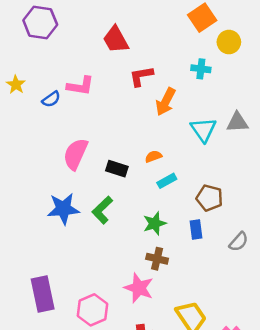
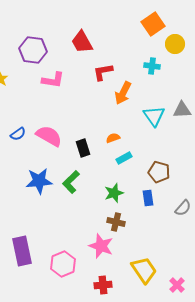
purple hexagon: (40, 23) -> (33, 50), moved
blue semicircle: (51, 99) -> (18, 134), moved
pink semicircle: (75, 154) -> (49, 136), turned 96
black rectangle: (117, 169) -> (83, 148), turned 54

